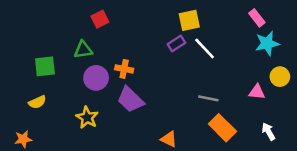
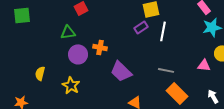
white line: (205, 49) -> (163, 31), turned 54
green square: (45, 66) -> (22, 15), moved
purple trapezoid: (130, 100) -> (121, 71), moved
yellow semicircle: (37, 102) -> (40, 73), moved, turned 128

